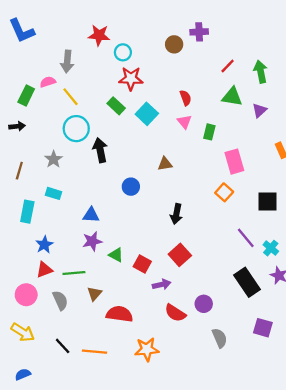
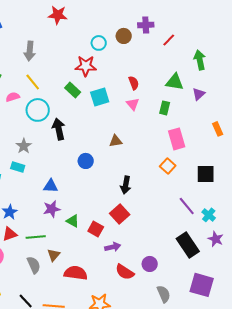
red star: (99, 35) -> (58, 15), moved
cyan circle: (123, 52) -> (99, 43), moved
red line: (228, 66) -> (169, 40), moved
pink semicircle: (48, 82) -> (13, 97), moved
cyan square: (147, 114) -> (100, 97), turned 30
green rectangle: (209, 132) -> (165, 108), moved
gray star: (53, 159) -> (24, 146), moved
red square: (180, 255) -> (120, 214), moved
gray semicircle: (60, 300) -> (34, 265), moved
purple square: (263, 328) -> (202, 285), size x1.4

